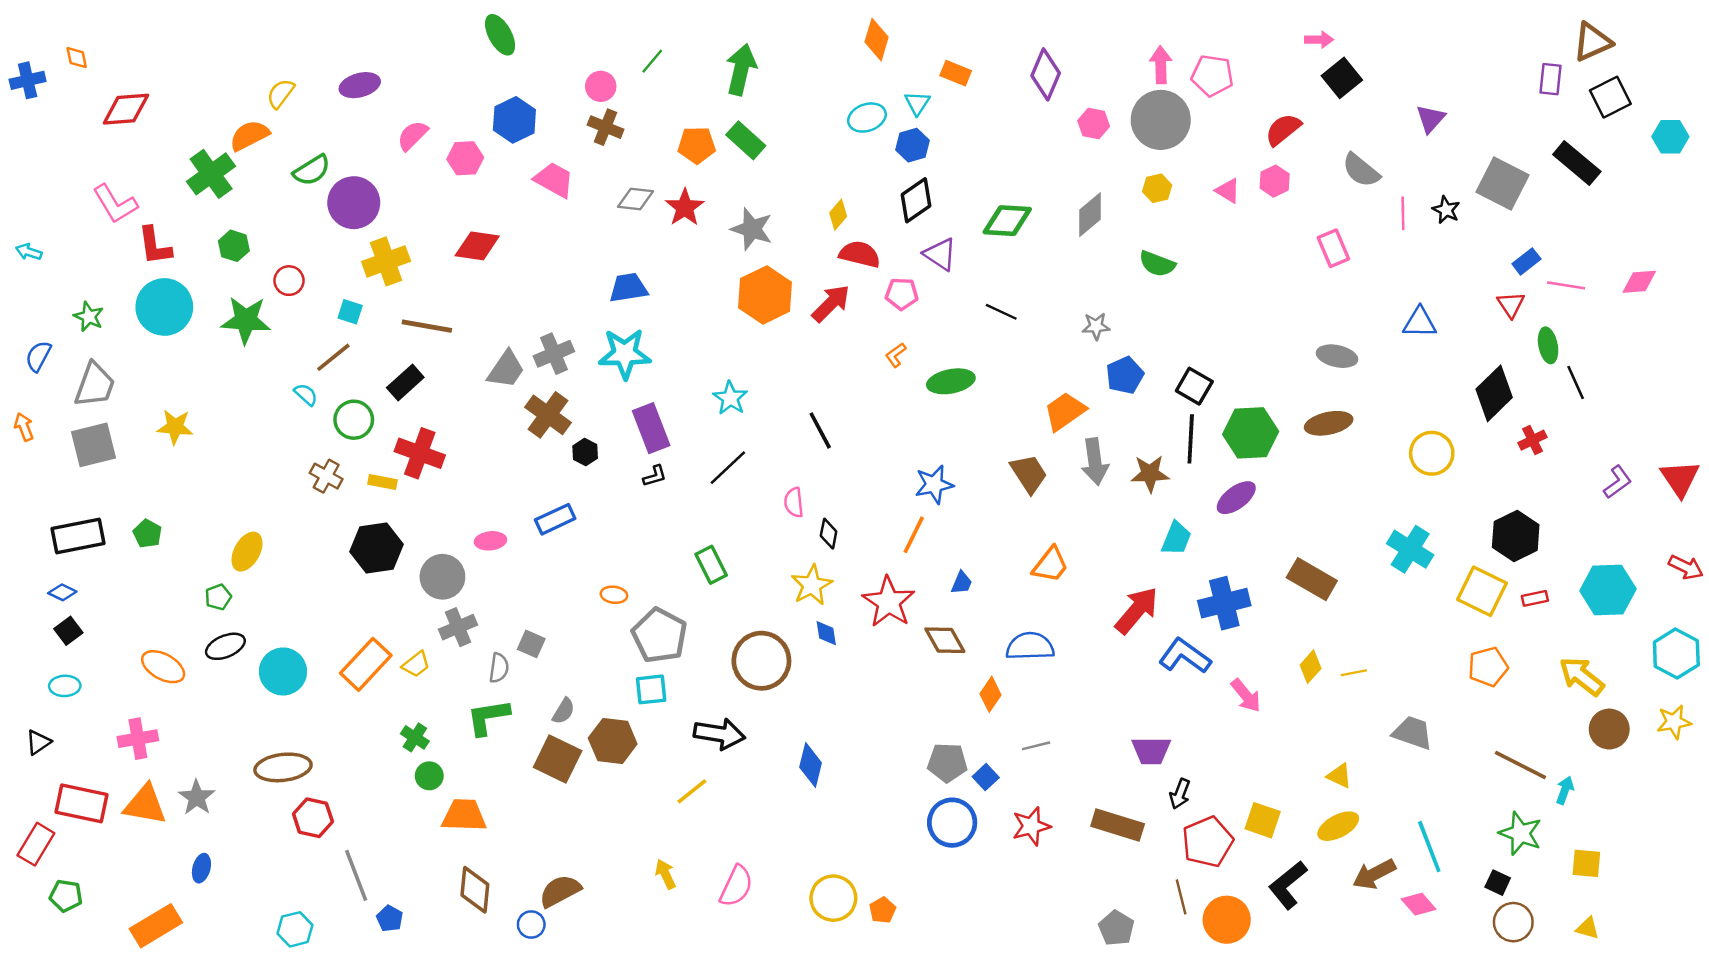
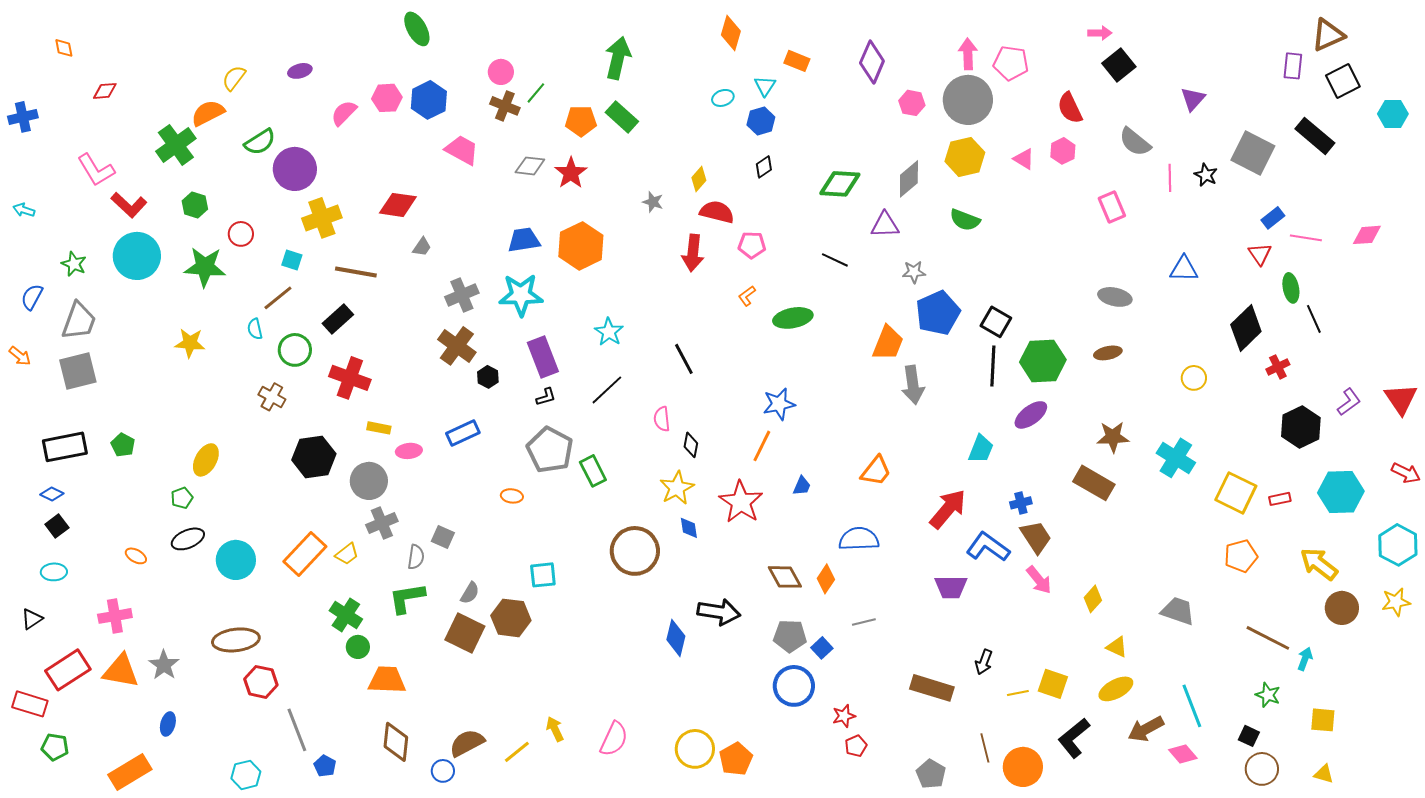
green line: (652, 61) -> (536, 93), moved
blue cross: (28, 80) -> (23, 117), moved
purple ellipse: (360, 85) -> (300, 71), size x0.7
red diamond: (126, 109) -> (105, 91), size x0.6
cyan ellipse: (867, 118) -> (723, 98), size x0.7
red semicircle: (1283, 130) -> (1070, 108), turned -76
pink hexagon: (465, 158) -> (387, 98), moved
yellow hexagon: (1157, 188) -> (965, 157), size x1.6
black diamond: (916, 200) -> (764, 167), size x0.6
gray star: (752, 229) -> (653, 202), moved, size x0.6
red L-shape: (155, 246) -> (129, 205), turned -39
purple triangle: (940, 254) -> (885, 225), moved, turned -36
orange hexagon: (765, 295) -> (581, 246), moved
red arrow: (831, 303) -> (693, 253), turned 141
gray trapezoid: (506, 369) -> (422, 247), moved, size x0.6
blue pentagon: (1125, 375) -> (938, 313), size x1.4
cyan semicircle: (306, 395) -> (255, 329), turned -145
orange trapezoid: (1065, 411) -> (888, 343), turned 147
brown ellipse: (1329, 423) -> (1108, 353), size x0.7
orange arrow: (24, 427) -> (20, 356), turned 150
yellow star: (175, 427) -> (190, 343), moved
yellow circle: (1432, 453) -> (1194, 378), size x0.7
brown trapezoid: (1029, 474) -> (1036, 537), moved
brown star: (1150, 474) -> (1113, 437), moved
yellow rectangle: (383, 482) -> (379, 428), moved
black hexagon: (1516, 536) -> (1301, 427), moved
blue cross: (1224, 603) -> (1021, 503), size x0.5
gray pentagon: (660, 636) -> (550, 450), moved
brown diamond: (945, 640) -> (785, 577), moved
orange ellipse: (163, 667) -> (136, 556), size x0.6
yellow diamond: (1311, 667) -> (1093, 599), moved
yellow line: (1354, 673) -> (1018, 693), moved
black arrow: (719, 734) -> (719, 612), moved
green cross: (415, 737) -> (346, 615), size x1.4
purple trapezoid: (1151, 751) -> (951, 587), moved
yellow line: (692, 791) -> (517, 752), moved
red rectangle: (82, 803) -> (68, 670), turned -45
red star: (1031, 826) -> (844, 716), moved, size x0.7
green star: (1520, 833) -> (1268, 695), size x0.7
red pentagon: (1207, 842) -> (856, 746), moved, size x0.5
red rectangle: (36, 844) -> (30, 704), turned 76
orange pentagon: (883, 910) -> (736, 759), size x1.5

